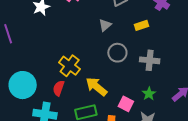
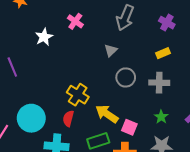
yellow rectangle: (141, 25) -> (163, 53), moved
pink square: (126, 104) -> (129, 127), moved

